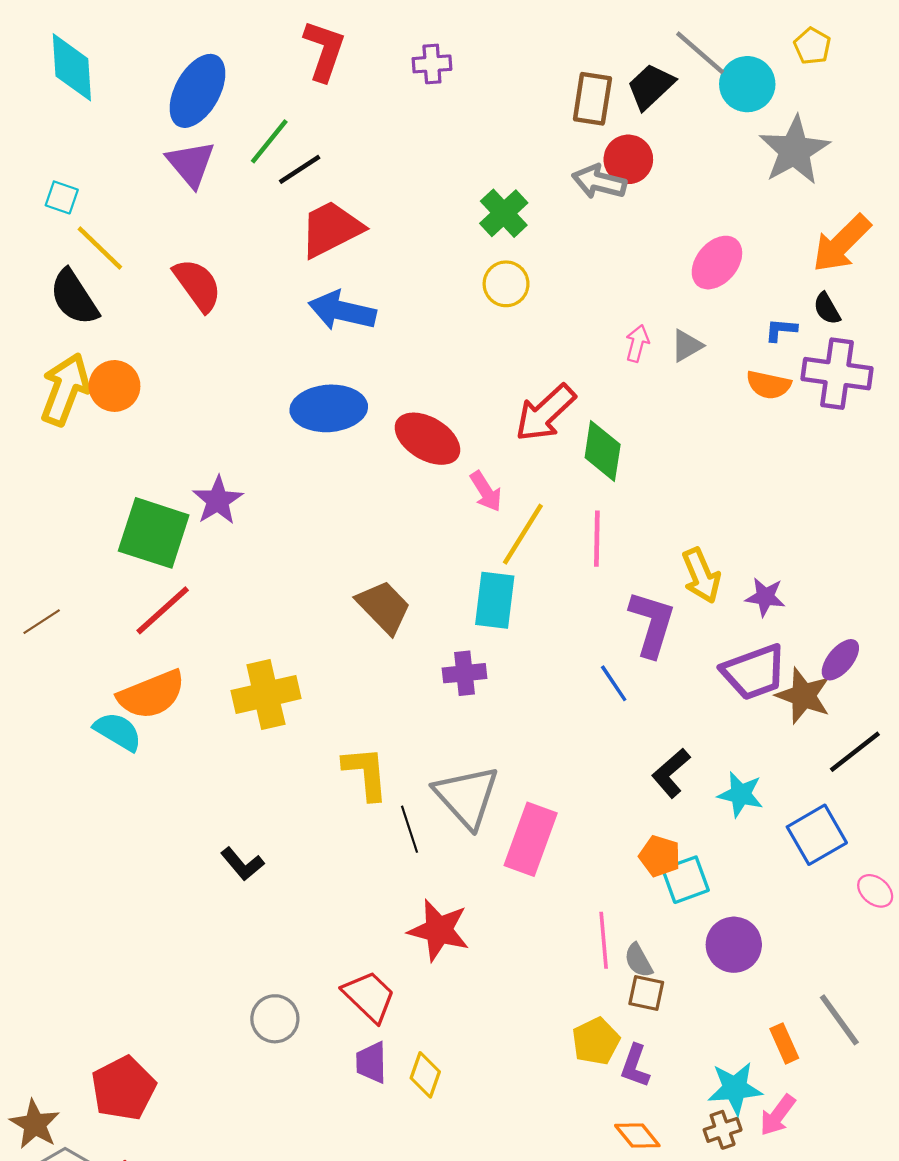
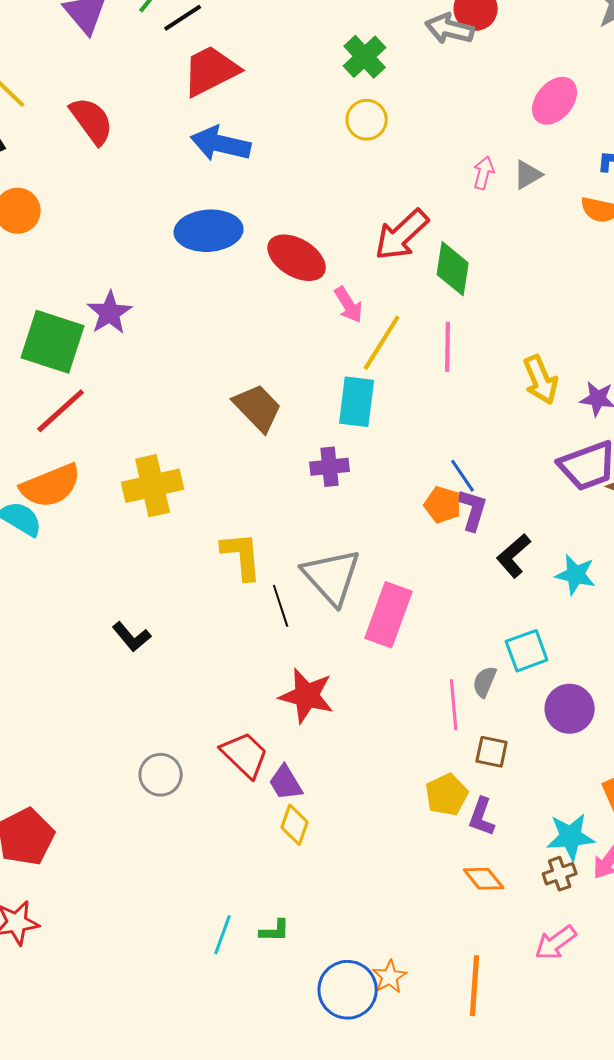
purple L-shape: (652, 624) -> (473, 510), moved, size x0.7
orange pentagon: (660, 856) -> (443, 505), moved
gray semicircle: (638, 960) -> (485, 682), moved, turned 52
purple trapezoid: (371, 1063) -> (286, 783), moved, turned -30

